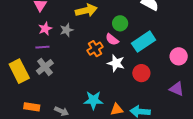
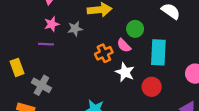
cyan rectangle: (144, 42) -> (158, 52), turned -60
gray cross: (45, 67) -> (41, 85), moved, turned -30
yellow rectangle: (19, 71) -> (17, 67), size x0.7

